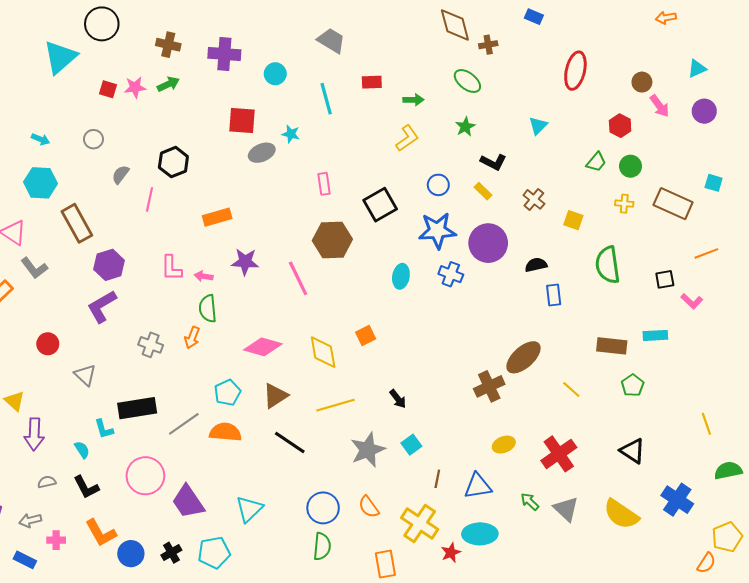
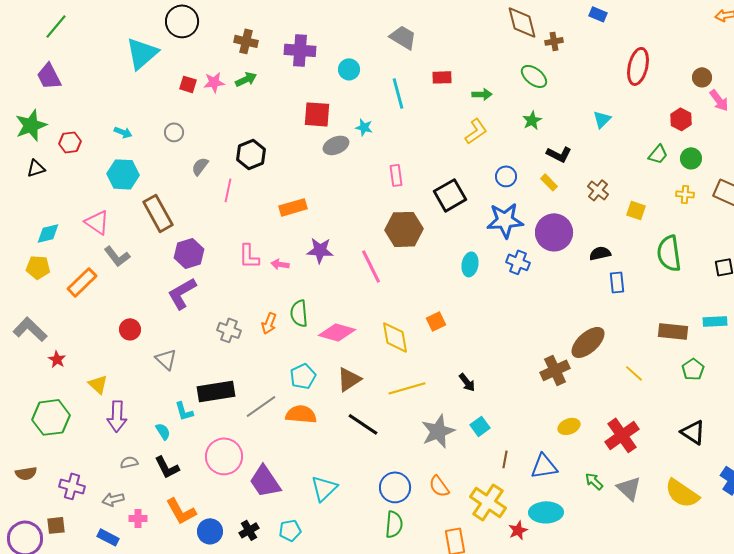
green semicircle: (208, 308) -> (299, 313), moved
cyan pentagon: (214, 553) -> (290, 530), size x0.7

